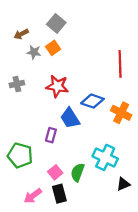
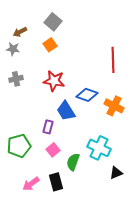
gray star: (34, 52) -> (13, 49), moved
green pentagon: (20, 155) -> (19, 146), turned -30
pink square: (55, 172) -> (53, 150), moved

